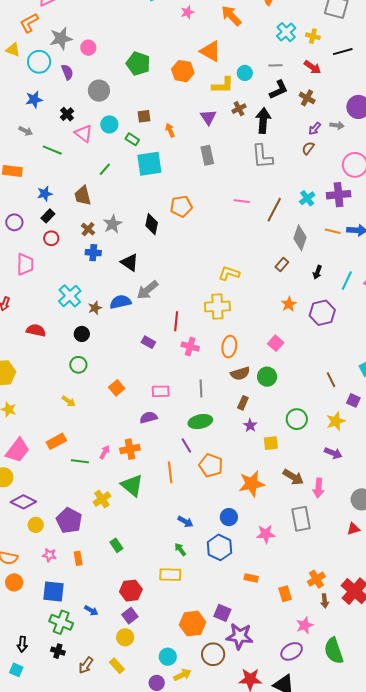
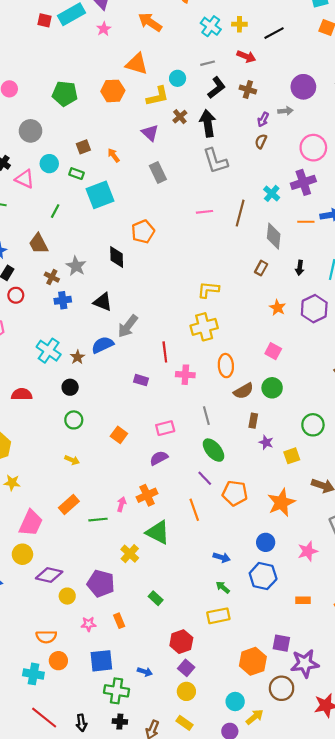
green ellipse: (200, 422) -> (213, 450), turned 75

